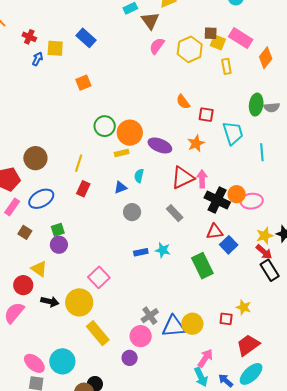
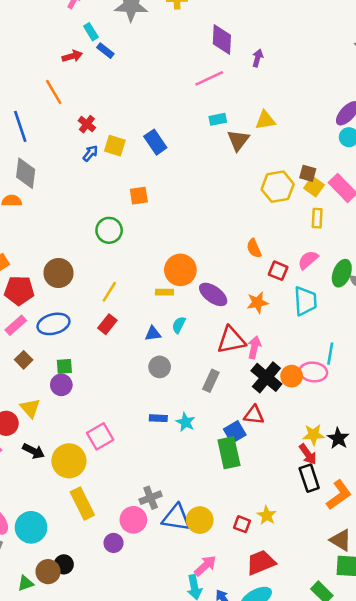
pink semicircle: (157, 46) -> (308, 260), moved
green circle: (105, 126) -> (109, 230), moved
cyan line: (262, 152) -> (330, 354), moved
pink ellipse: (252, 201) -> (313, 372), moved
gray rectangle: (175, 213) -> (211, 381), turned 54
blue square: (229, 245) -> (235, 432), moved

